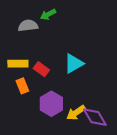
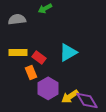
gray semicircle: (28, 26) -> (17, 19), moved
orange rectangle: (22, 86) -> (31, 72), moved

